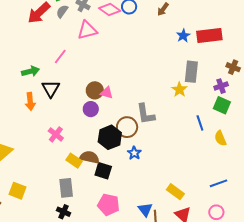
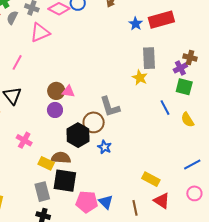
brown cross: (233, 67) -> (190, 58), moved
black square: (103, 171) -> (65, 181), moved, size x1.4
blue triangle: (145, 210) -> (106, 202), moved

